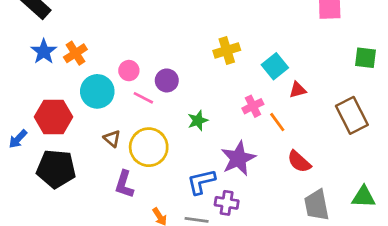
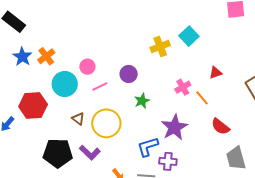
cyan square: (275, 66) -> (189, 36), moved
purple circle: (167, 80) -> (129, 74), moved
pink line: (143, 98) -> (100, 86), turned -49
black pentagon: (56, 169) -> (58, 153), moved
purple L-shape: (124, 184) -> (90, 153), turned -60

